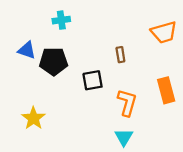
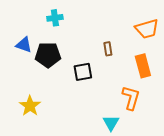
orange rectangle: (166, 90) -> (143, 66), moved
orange L-shape: (127, 103) -> (131, 98), moved

